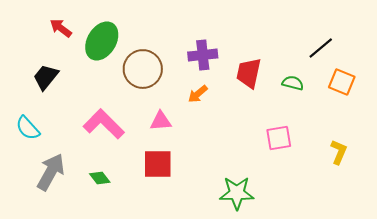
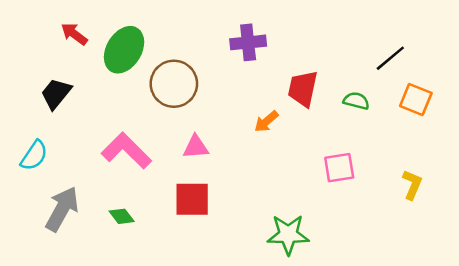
purple cross: (203, 55) -> (248, 42), moved
orange arrow: (198, 94) -> (266, 121), moved
cyan semicircle: (28, 128) -> (34, 155), turned -104

